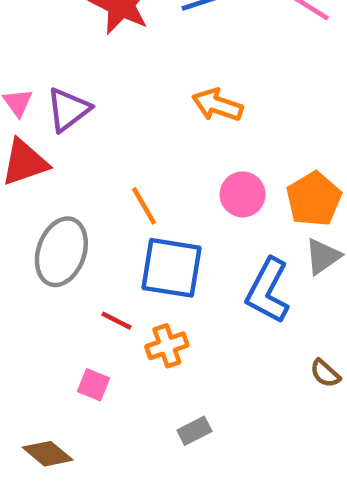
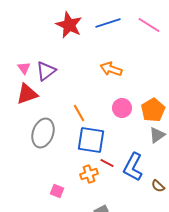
blue L-shape: (268, 291) -> (133, 167), moved
red line: (116, 321) -> (107, 163), moved

